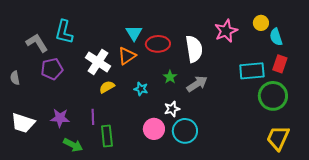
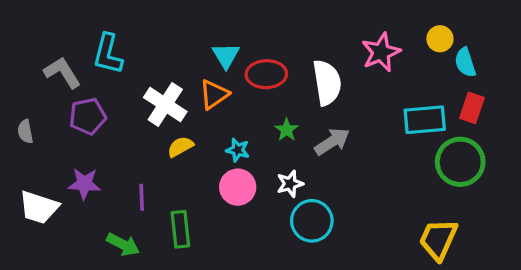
purple line: (93, 117) -> (142, 197), moved
purple star: (60, 118) -> (84, 184), moved
pink circle: (154, 129) -> (238, 187), moved
yellow trapezoid: (278, 138) -> (438, 239), moved

